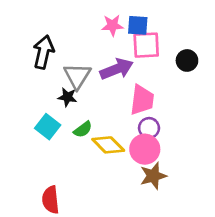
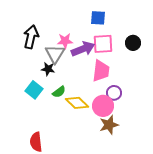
pink star: (112, 25) -> (65, 41), moved
pink square: (146, 45) -> (103, 44), moved
purple circle: (149, 128) -> (114, 93), moved

